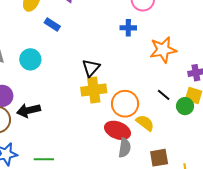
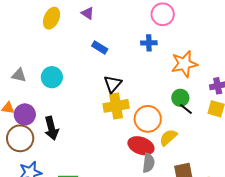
blue rectangle: (52, 25) -> (100, 48), moved
green circle: (185, 106) -> (180, 98), moved
black arrow: (29, 110) -> (51, 128), turned -90
yellow semicircle: (145, 123) -> (168, 137), turned -78

